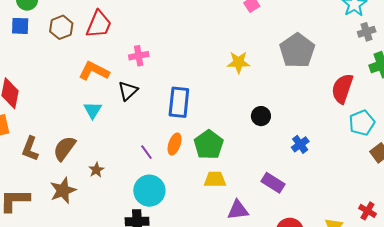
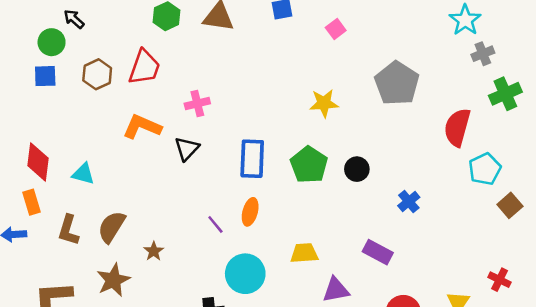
cyan triangle: (93, 110) -> (83, 174), moved, turned -42
green pentagon: (209, 145) -> (309, 165), moved
cyan circle: (149, 191) -> (245, 274), moved

